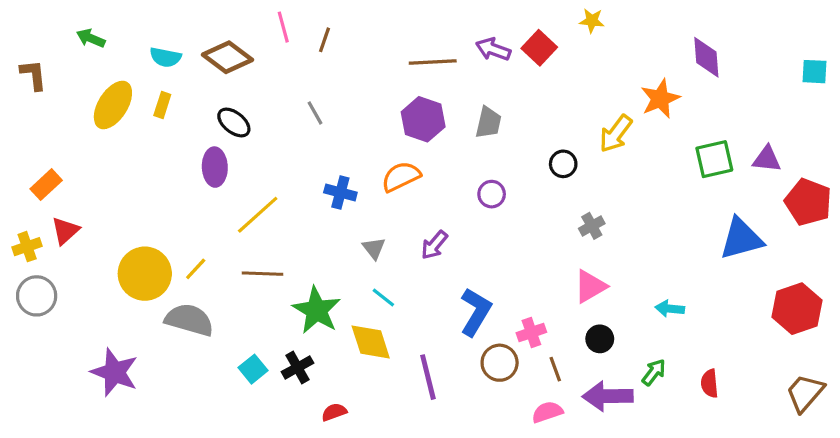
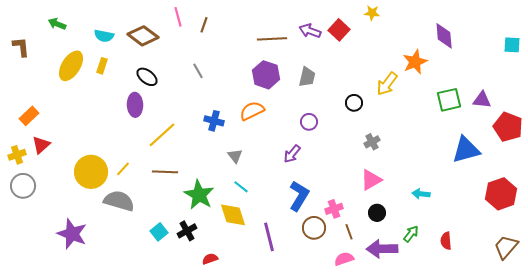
purple arrow: (434, 245) -> (292, 154), moved

